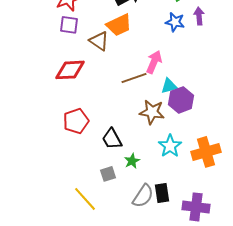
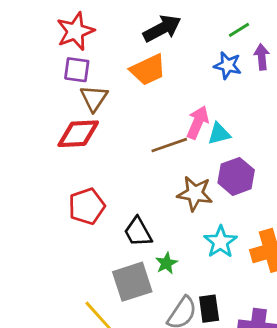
brown triangle: (99, 41) -> (94, 98), moved, turned 30
cyan triangle: (169, 86) -> (219, 134), moved
gray square: (108, 174) -> (132, 282), size x1.8

